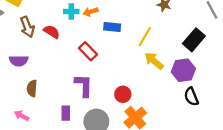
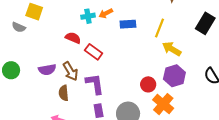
brown arrow: (27, 27) -> (70, 71), moved
red rectangle: (88, 51) -> (94, 52), moved
purple hexagon: (183, 70) -> (174, 76), moved
purple L-shape: (84, 85) -> (95, 84), moved

